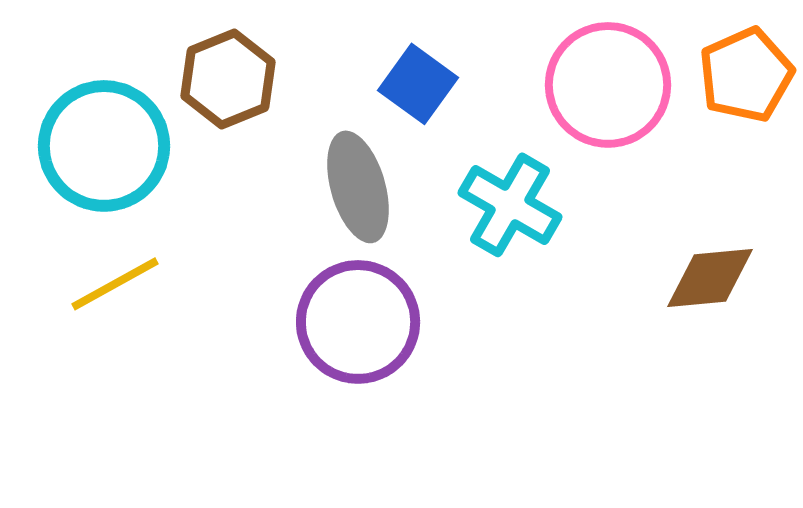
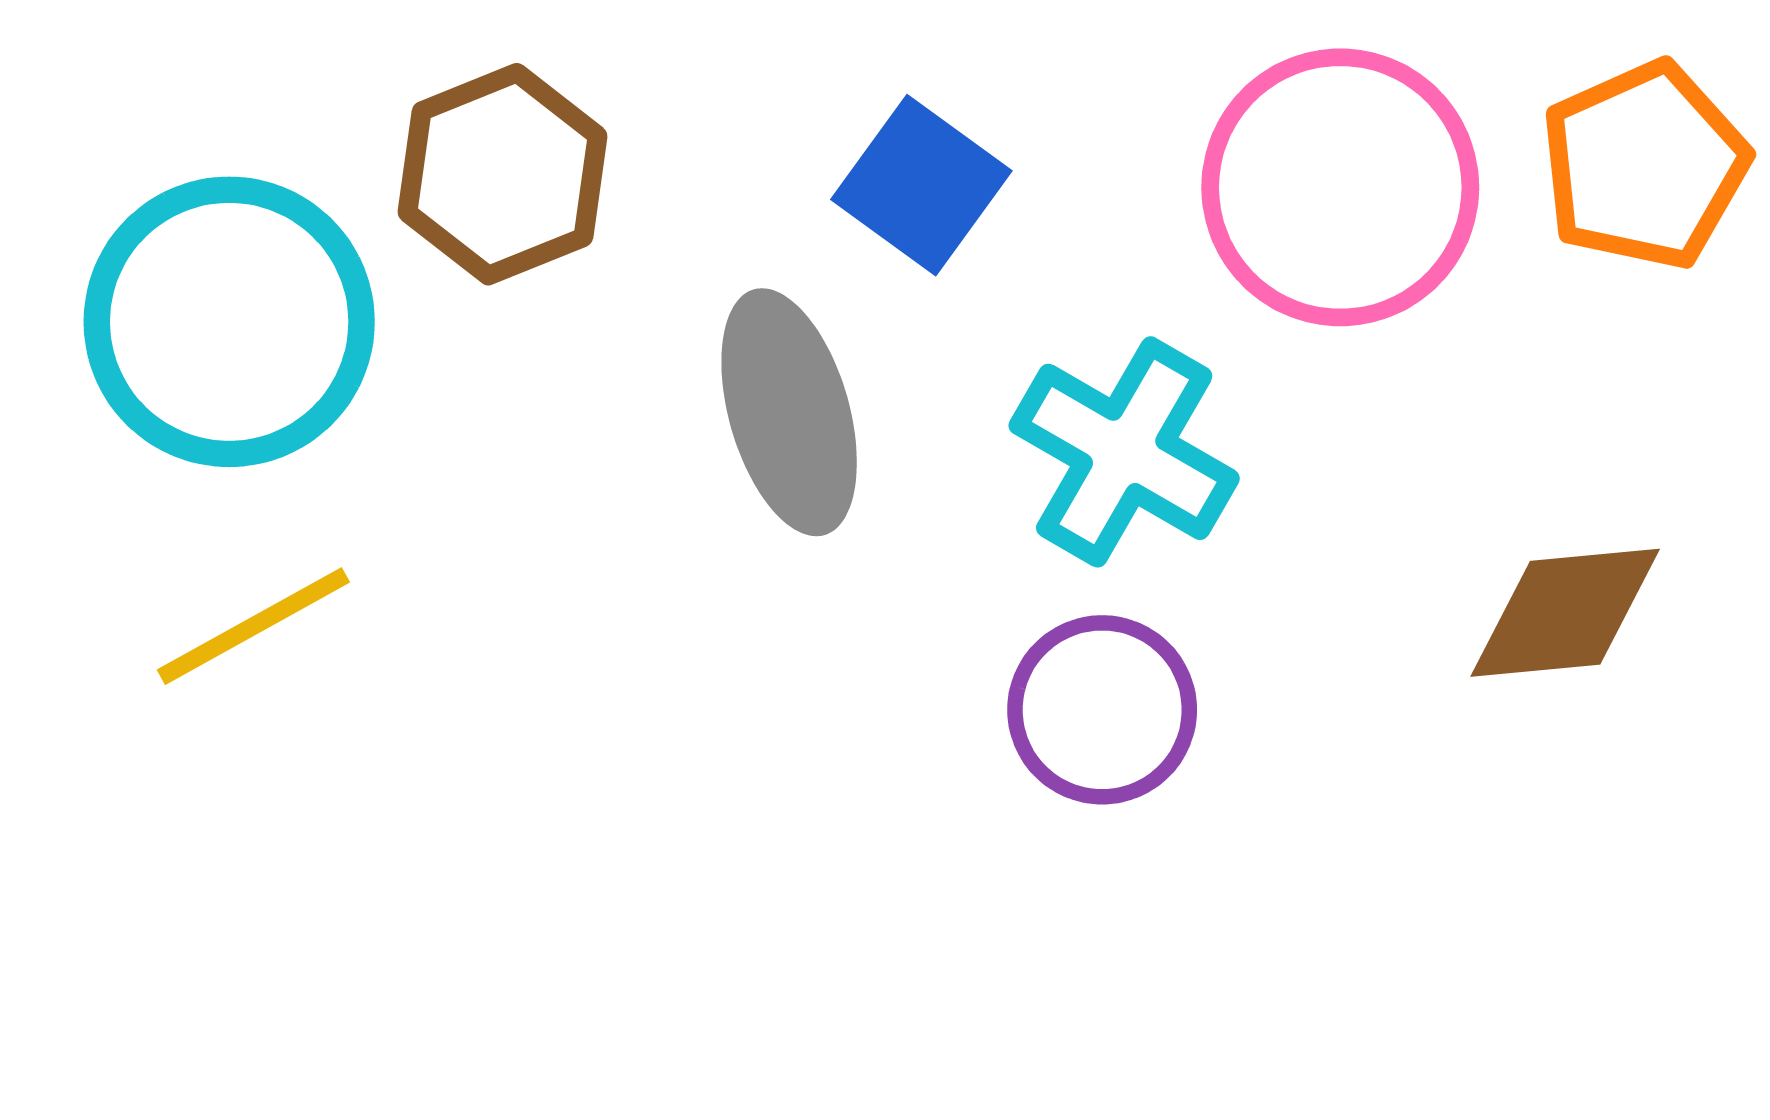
purple circle: (358, 322) -> (1102, 710), moved, size x0.7

